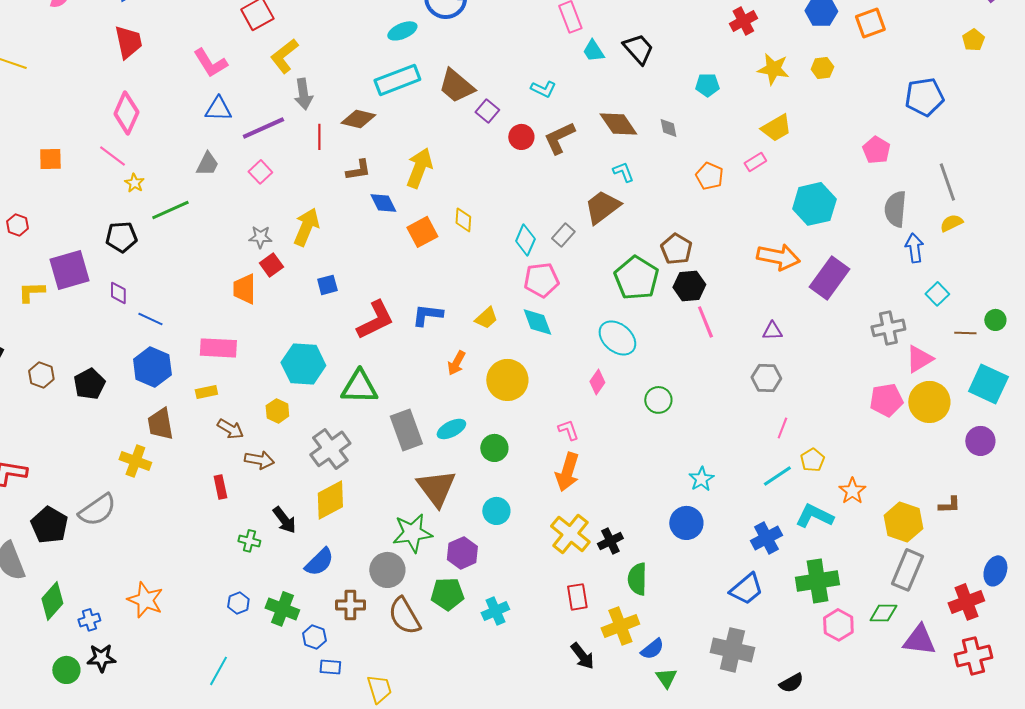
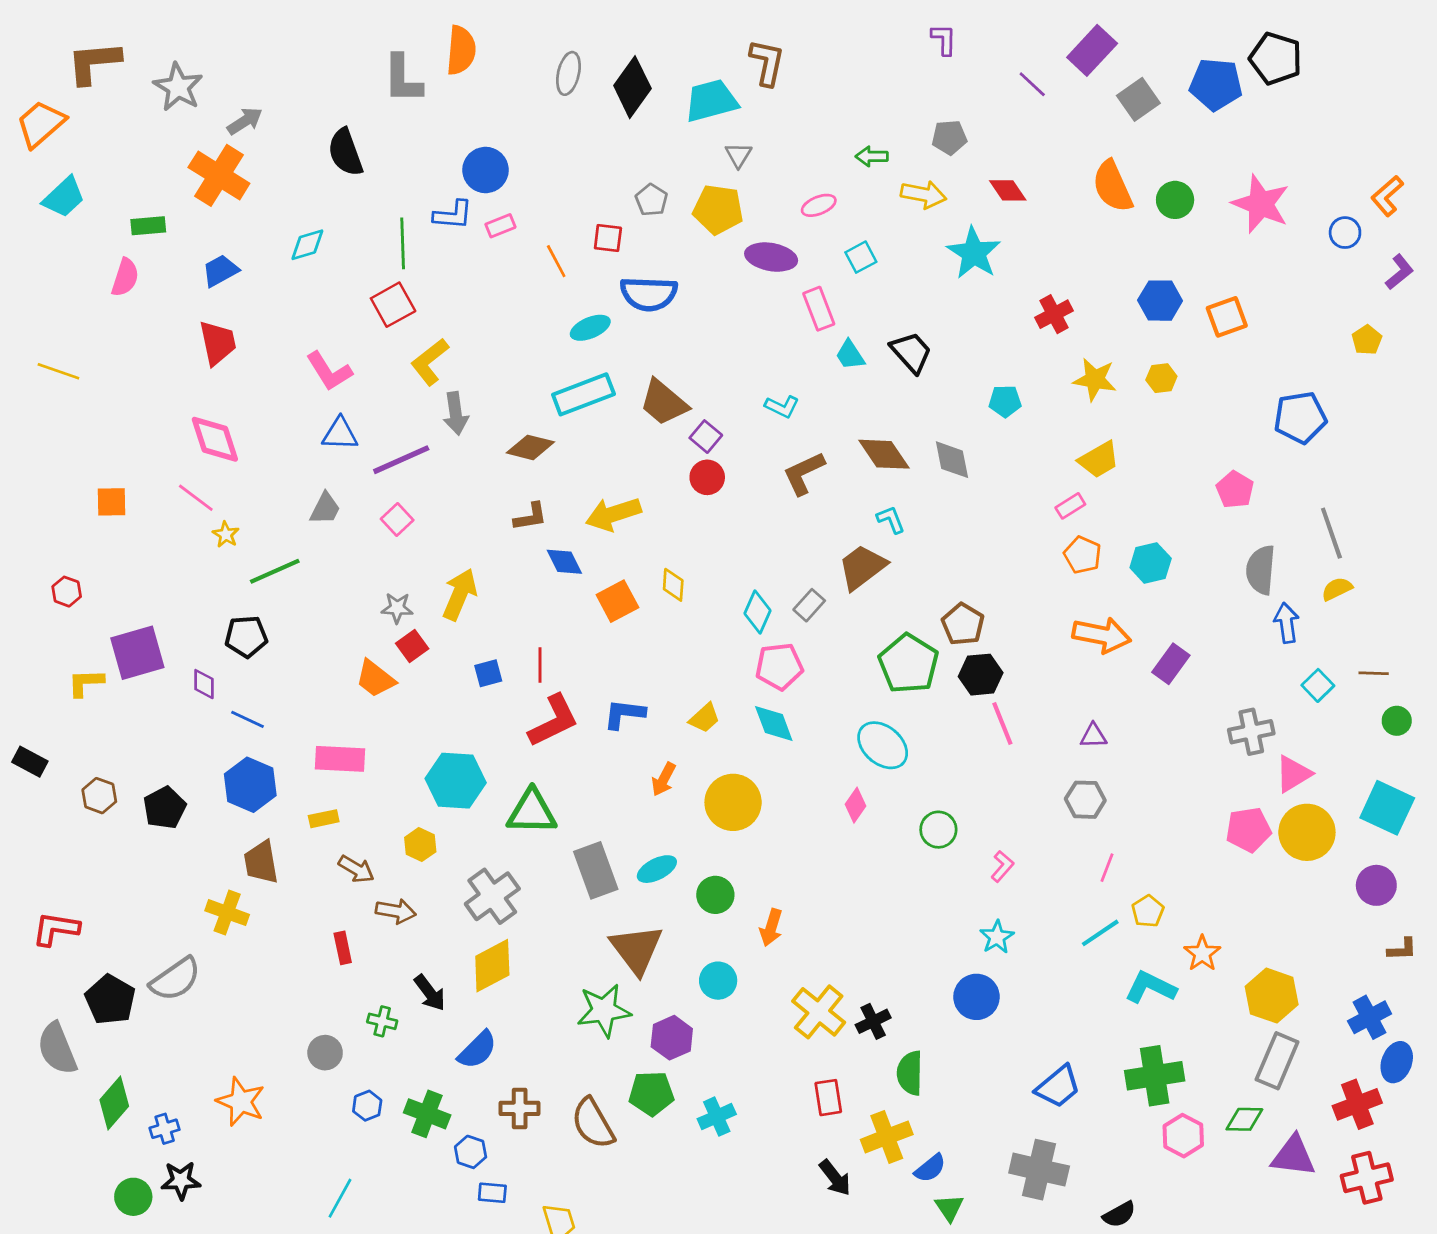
pink diamond: (126, 113) -> (215, 439), turned -42
gray diamond: (668, 128) -> (952, 460), size x1.5
red line: (319, 137) -> (540, 665), moved
red circle: (521, 137) -> (707, 477), moved
yellow arrow: (419, 168) -> (613, 514), turned -129
orange pentagon: (709, 176) -> (1083, 555), moved
cyan hexagon: (814, 204) -> (1151, 563), size x0.7
black pentagon: (121, 237) -> (246, 636), moved
purple rectangle: (829, 278) -> (1171, 664), size x0.7
orange trapezoid: (244, 289) -> (375, 679), turned -52
brown line: (965, 333) -> (1374, 673), moved
pink L-shape: (568, 430) -> (1002, 866), moved, turned 60
orange arrow: (567, 472) -> (771, 928), moved, size x0.7
brown L-shape: (949, 505) -> (1402, 949), moved
blue cross: (766, 538) -> (1370, 1017), moved
gray circle: (387, 570) -> (325, 1053), moved, size x0.7

